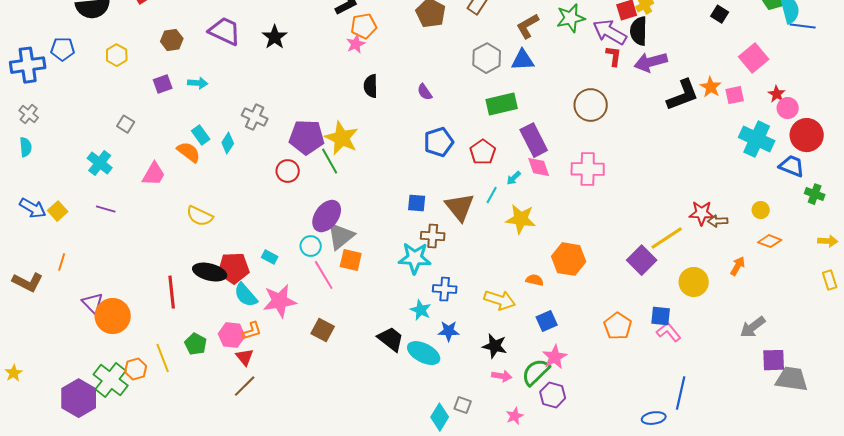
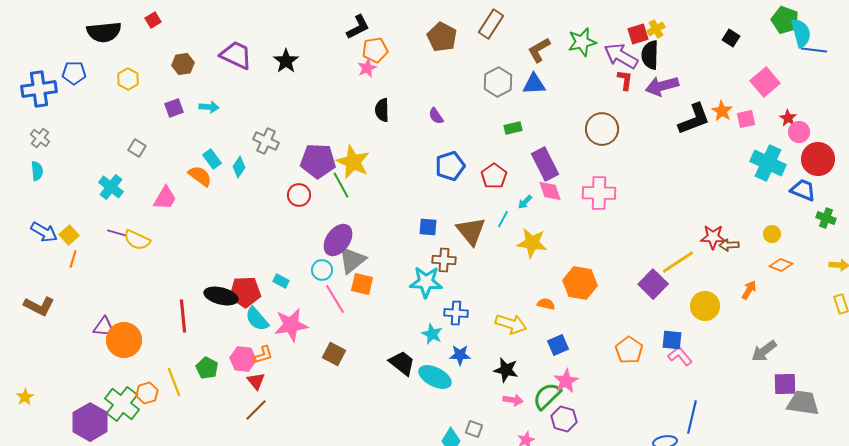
green rectangle: (502, 104) -> (513, 128), size x0.6
yellow semicircle: (200, 216) -> (137, 240), moved
orange line: (62, 262) -> (73, 259), moved
purple triangle: (93, 303) -> (104, 327), turned -40

